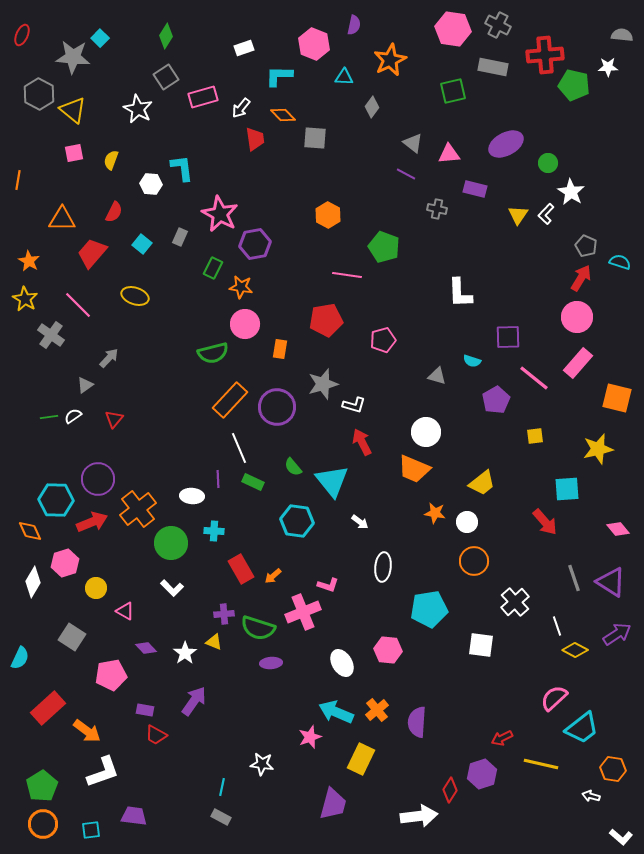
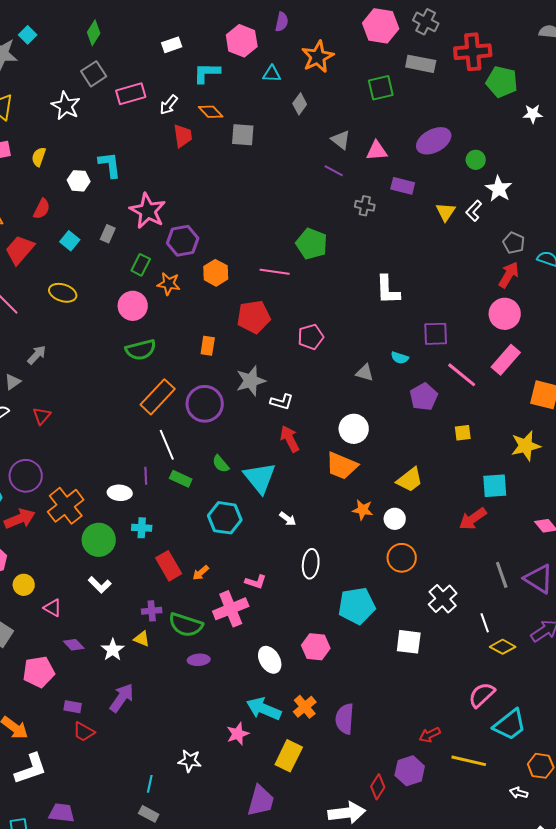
white star: (608, 67) -> (533, 114), moved
orange hexagon: (328, 215) -> (216, 273), moved
pink circle: (245, 324) -> (133, 306), moved
red arrow: (545, 522) -> (473, 519), turned 96

